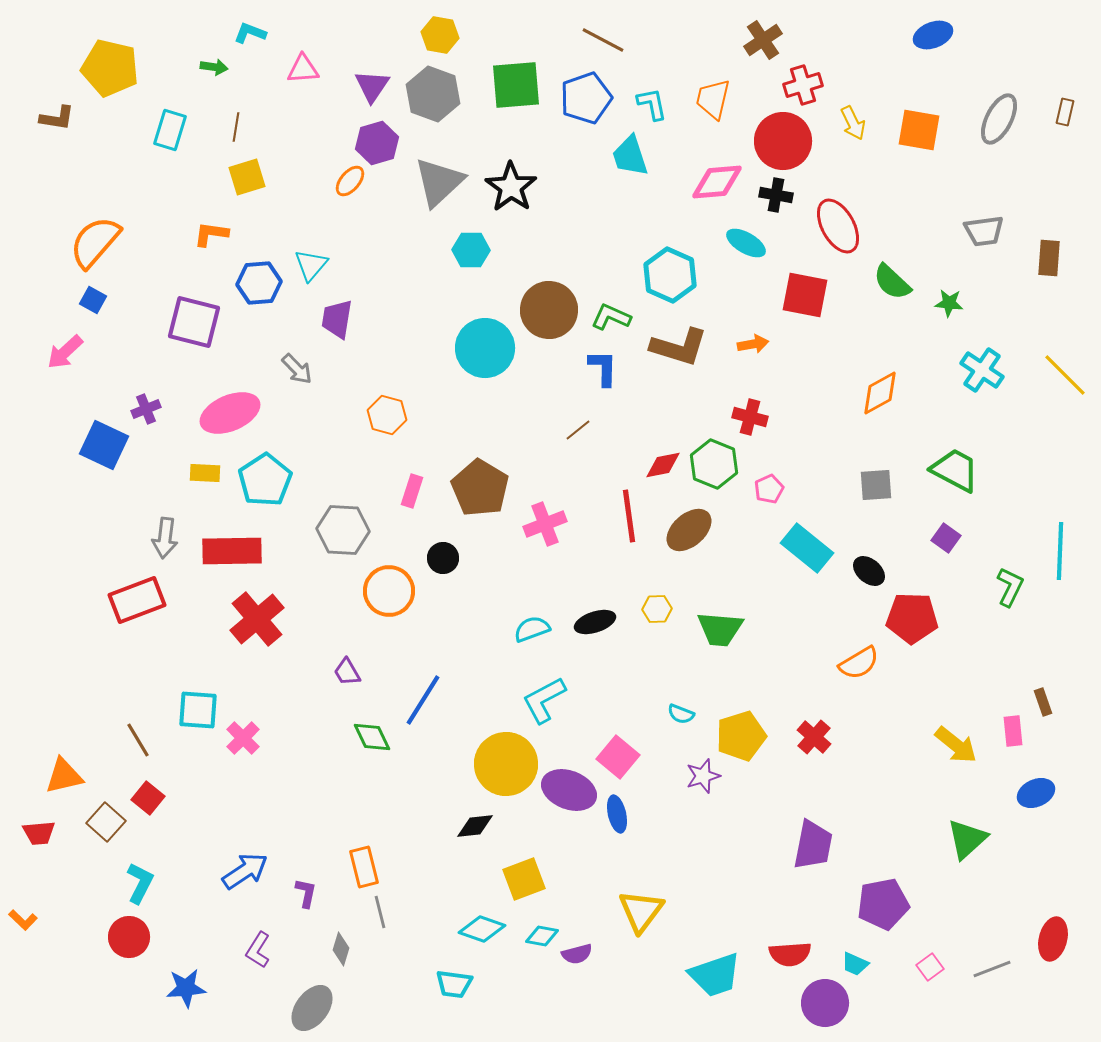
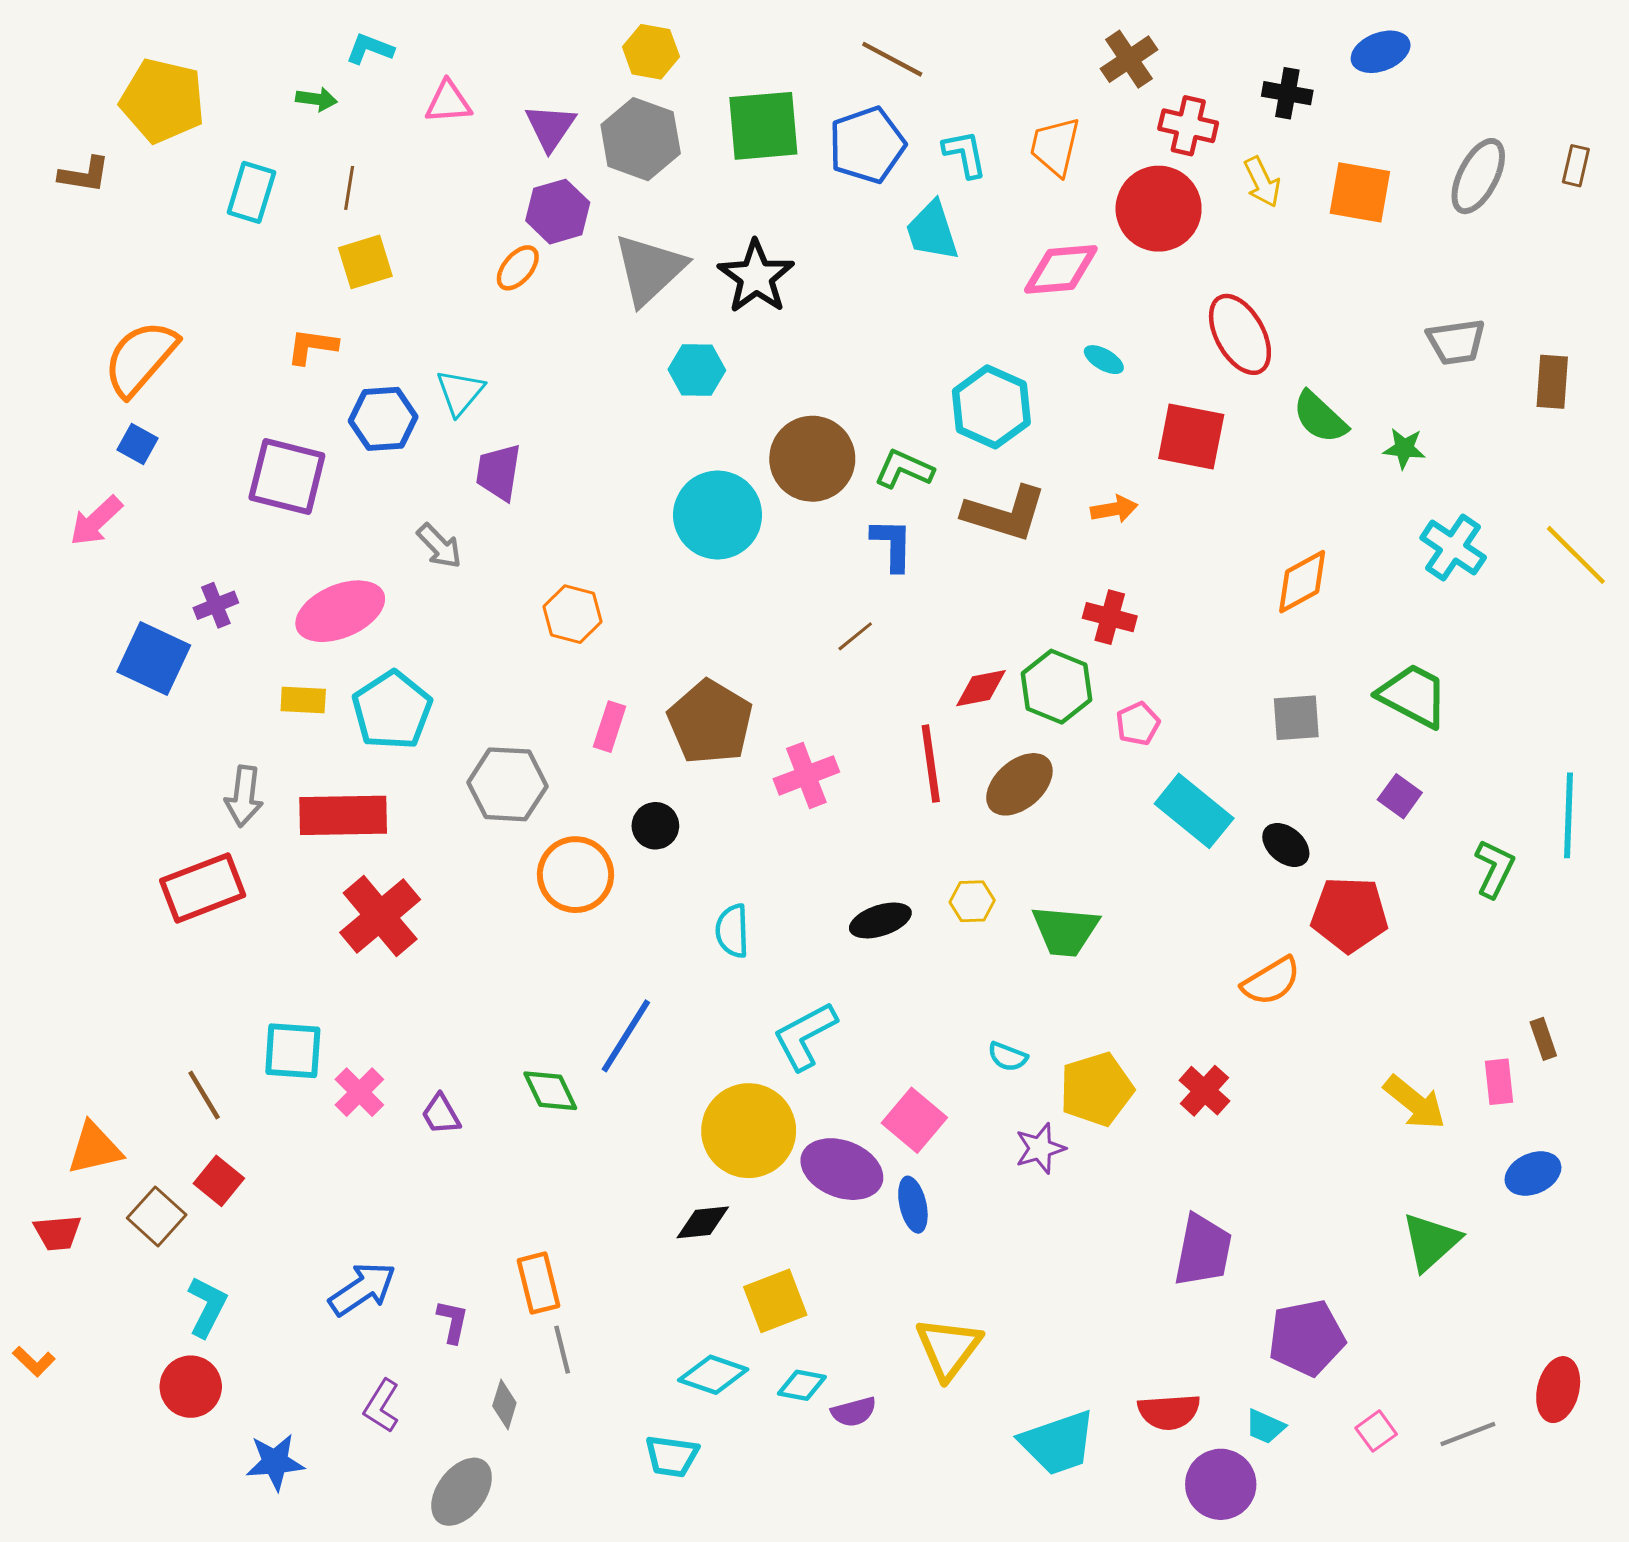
red cross: (803, 85) -> (1188, 126), turned 30
black cross: (776, 195) -> (1287, 93), moved
cyan ellipse: (746, 243) -> (1104, 360), size x0.7
cyan semicircle: (532, 629) -> (732, 931), moved, turned -72
purple trapezoid: (347, 672) -> (441, 1114), moved

